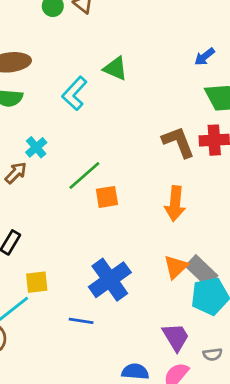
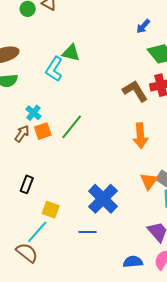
green triangle: (115, 69) -> (71, 53), moved
orange square: (107, 197) -> (43, 131), moved
yellow square: (37, 282) -> (51, 210), turned 36

